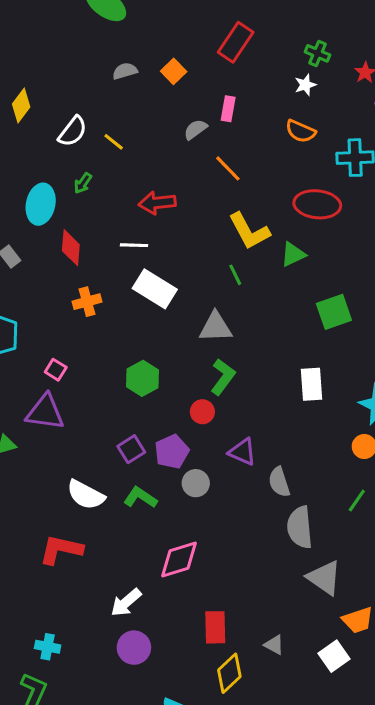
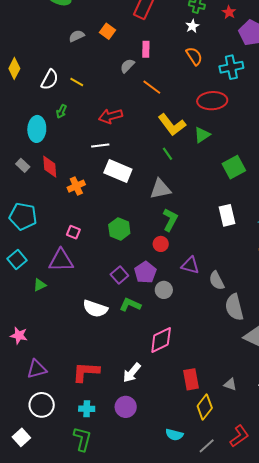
orange semicircle: (301, 131) -> (194, 56), turned -138
red diamond: (71, 248) -> (50, 167), moved
pink square: (56, 370) -> (73, 232), moved
red L-shape: (61, 550) -> (86, 372), moved
purple circle: (134, 648) -> (126, 407), moved

